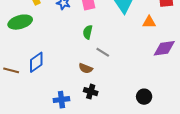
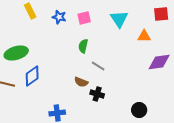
green ellipse: (20, 22) -> (16, 53), moved
black cross: (91, 92) -> (97, 94), moved

